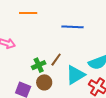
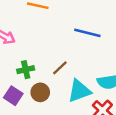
green cross: (39, 65) -> (26, 70), moved

